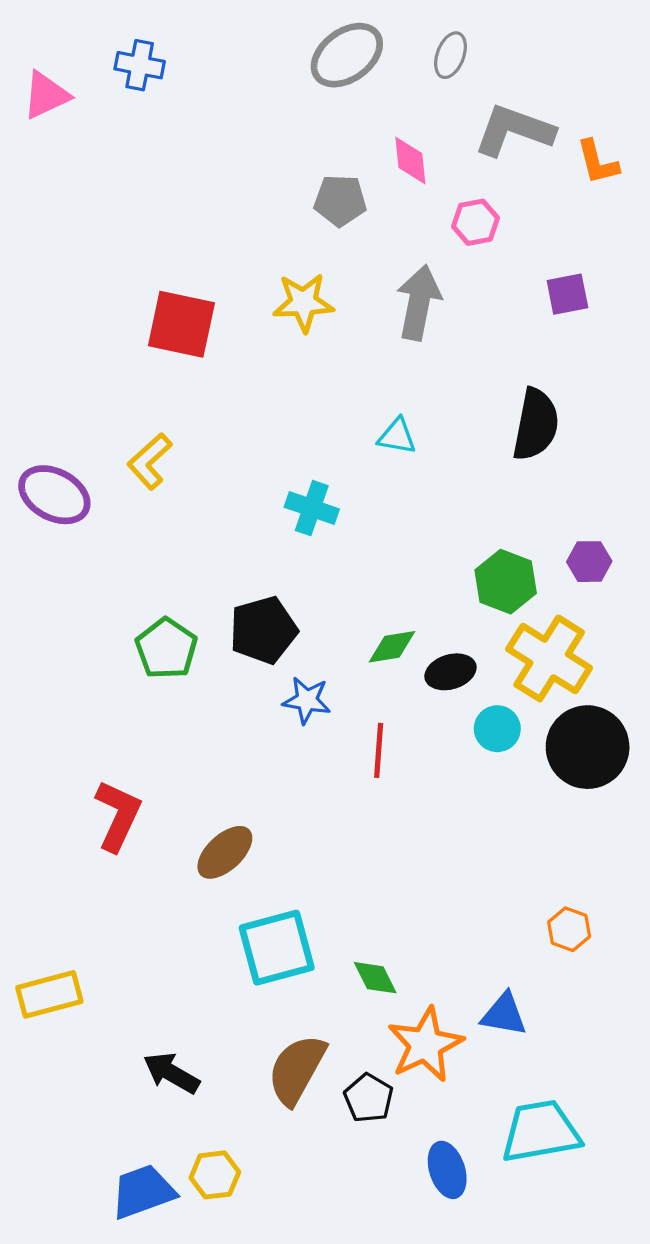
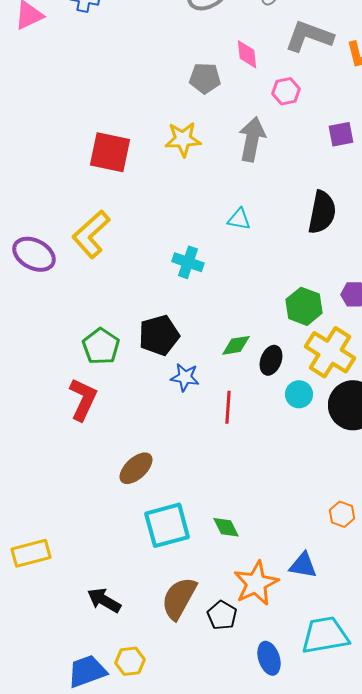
yellow L-shape: (150, 461) -> (91, 234), size x1.4
black ellipse: (450, 672) -> (271, 360), turned -52
red L-shape: (118, 816) -> (83, 399), moved
green diamond: (375, 978) -> (226, 527), moved

